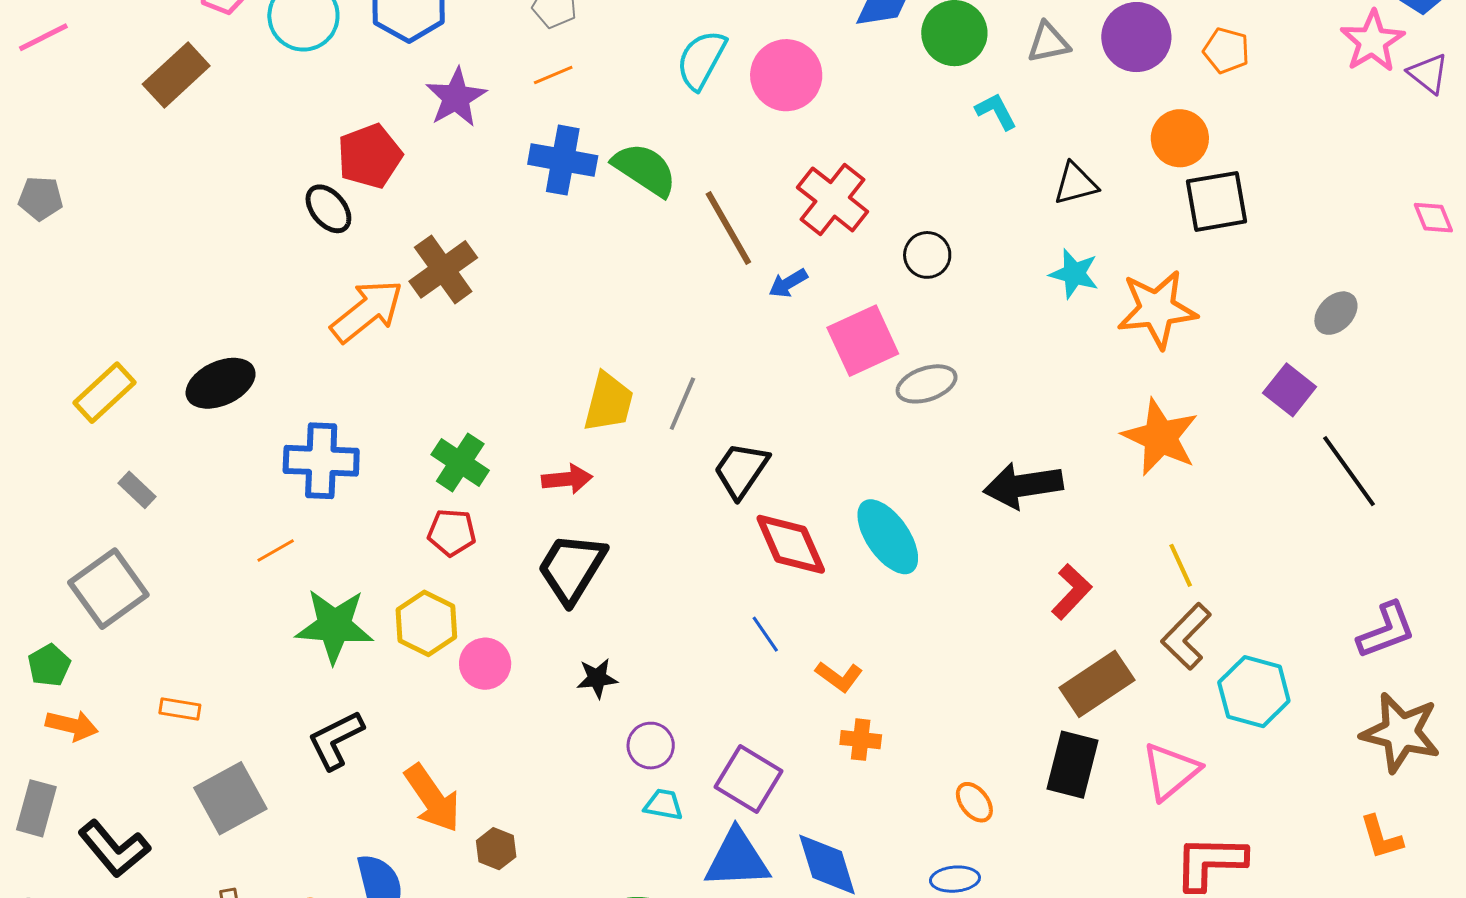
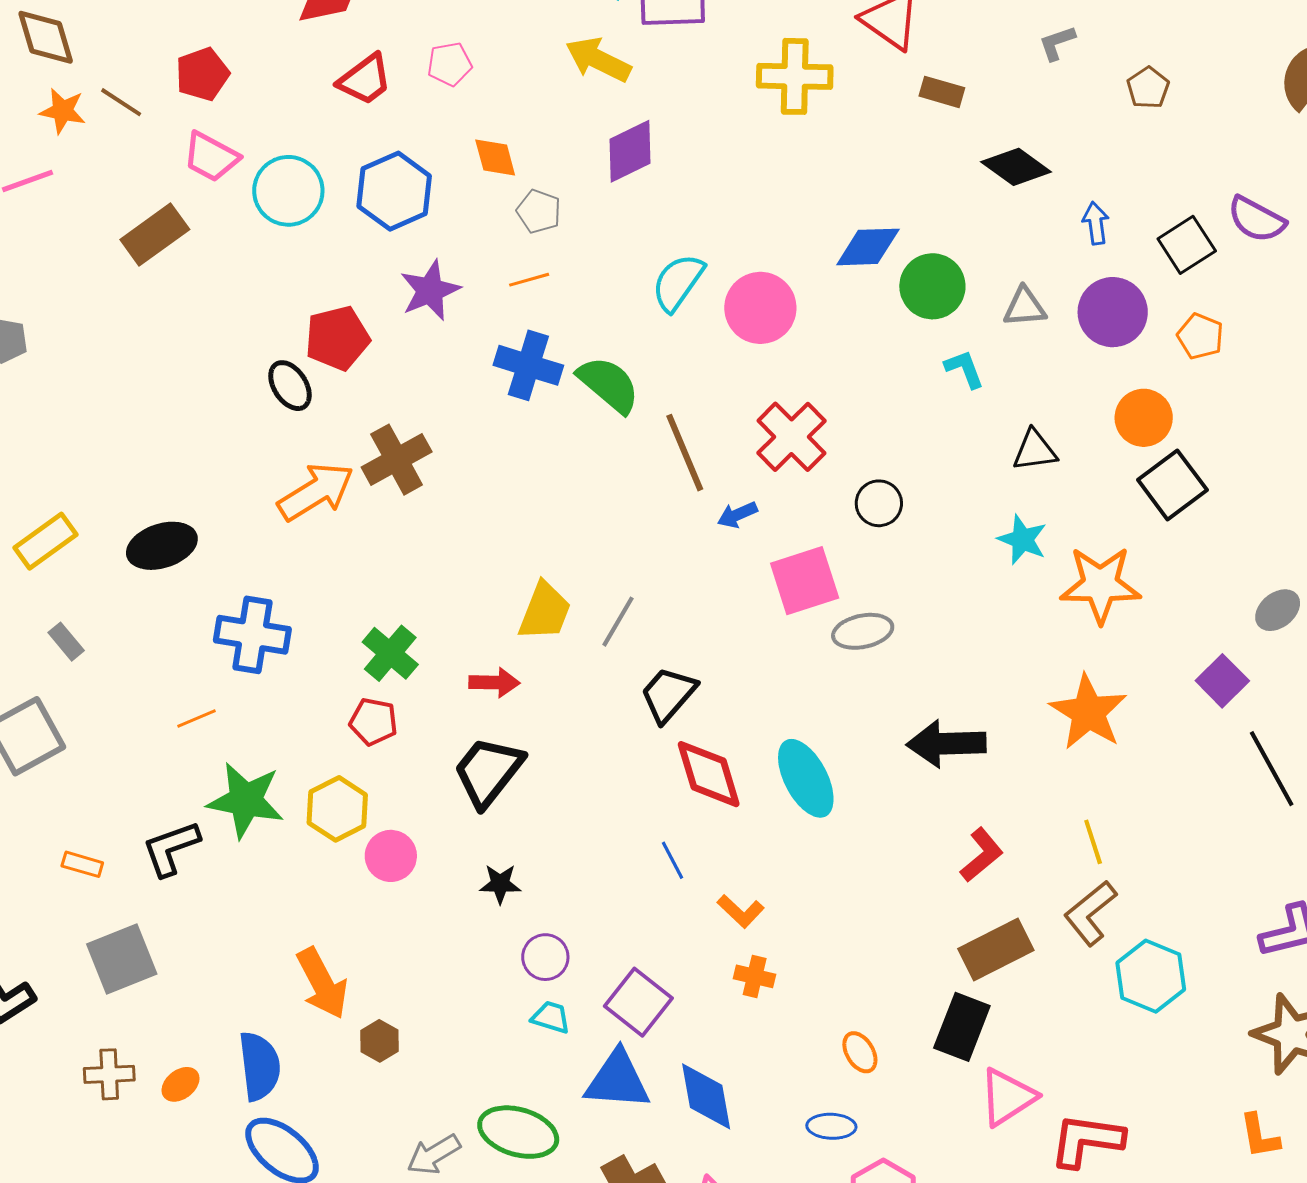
black square: (1217, 201) -> (1172, 485), turned -34
black L-shape: (336, 740) -> (171, 848), moved
pink triangle: (1171, 771) -> (1007, 1097), moved

